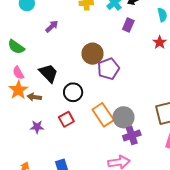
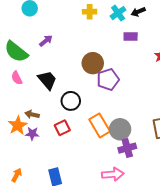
purple rectangle: (128, 25) -> (131, 37), turned 64
purple arrow: (52, 26) -> (46, 41), moved
green semicircle: (16, 47) -> (16, 52), size x1.4
orange star: (18, 90) -> (18, 125), moved
brown arrow: (34, 97) -> (32, 114), moved

